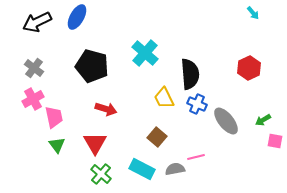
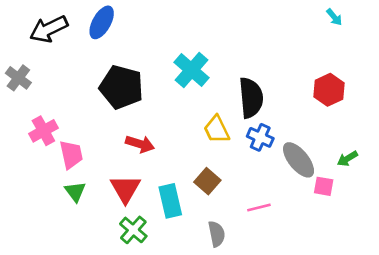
gray cross: (34, 68) -> (18, 78), moved
pink square: (275, 141) -> (324, 186), moved
cyan rectangle: (142, 169) -> (170, 201), moved, turned 50
gray semicircle: (175, 169) -> (217, 234), moved, turned 90

